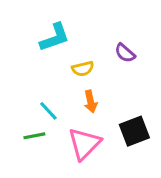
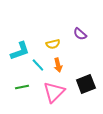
cyan L-shape: (55, 37) -> (20, 51), moved
cyan line: (48, 111) -> (38, 65), moved

